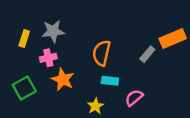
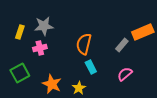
orange star: (63, 80) -> (52, 84), moved
cyan rectangle: (110, 81) -> (91, 67), turned 56
pink semicircle: (134, 98) -> (125, 74), moved

